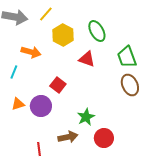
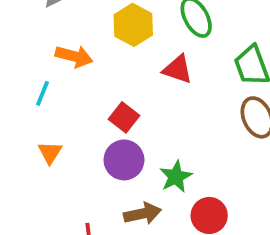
orange triangle: (18, 104) -> (50, 153), turned -40
purple circle: (41, 106) -> (124, 160), moved

